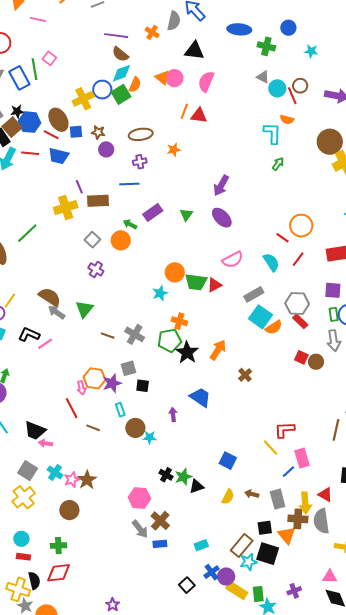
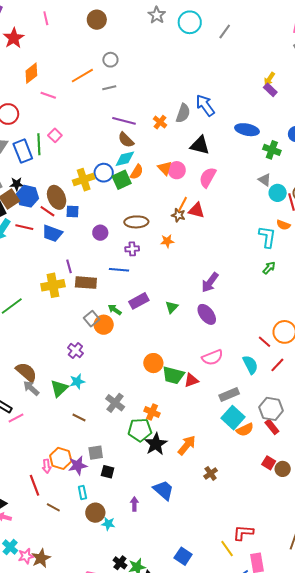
brown star: (98, 132) -> (178, 215), moved
gray square: (92, 240) -> (92, 319), moved
cyan star: (160, 293) -> (77, 381), moved
gray cross: (135, 334) -> (115, 403), moved

